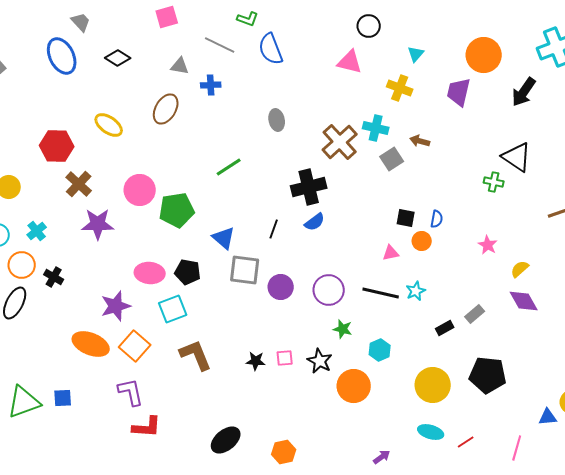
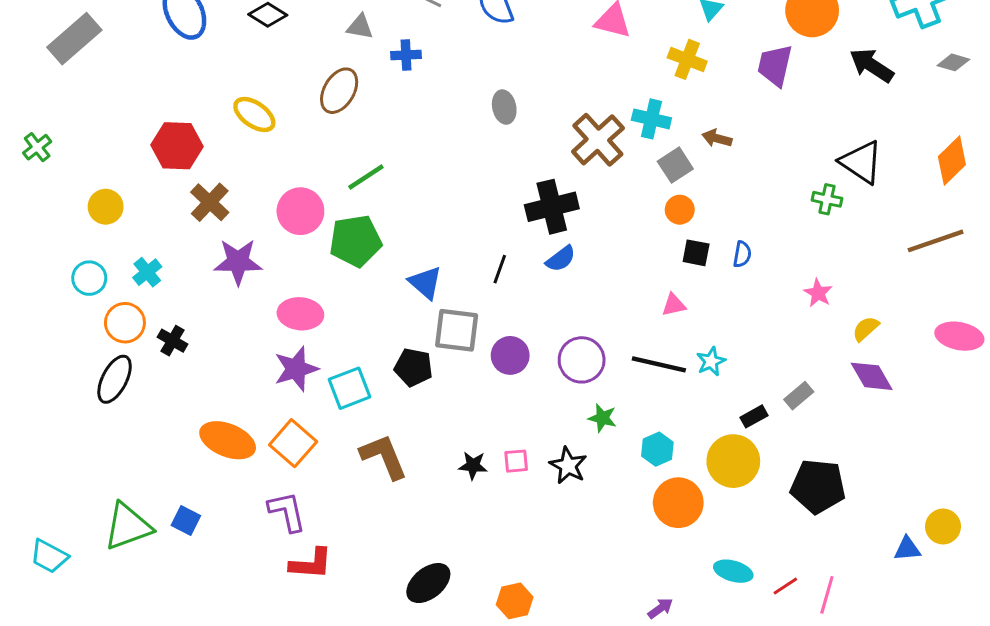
black arrow: (524, 92) -> (872, 65), turned 88
green line: (229, 167) -> (366, 177), moved
orange circle: (422, 241) -> (680, 210), moved
black pentagon: (188, 272) -> (413, 367), moved
pink ellipse: (150, 273) -> (300, 314), moved
purple star: (116, 306) -> (296, 369), moved
yellow circle: (433, 385) -> (733, 461), moved
orange circle: (354, 386) -> (678, 503), moved
blue square: (63, 398) -> (186, 521), turned 30
pink line: (517, 448) -> (827, 595), moved

